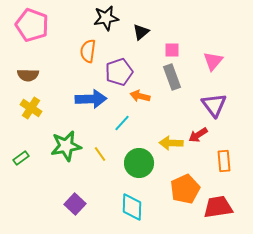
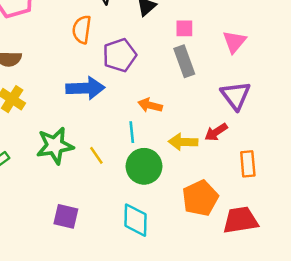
orange arrow: (140, 96) -> (150, 105), moved
cyan line: (122, 123) -> (132, 132), moved, turned -48
purple square: (75, 204) -> (66, 216), turned -30

